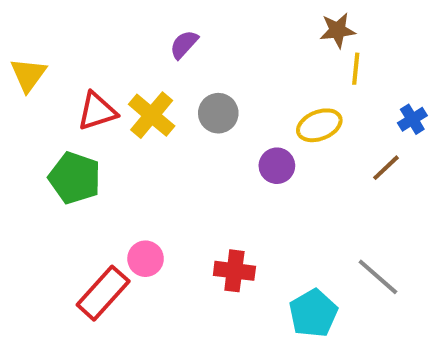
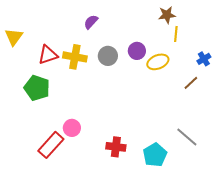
yellow cross: (152, 115) -> (75, 57), turned -30
purple circle: (277, 166) -> (137, 51), moved
red cross: (234, 271) -> (116, 147), moved

